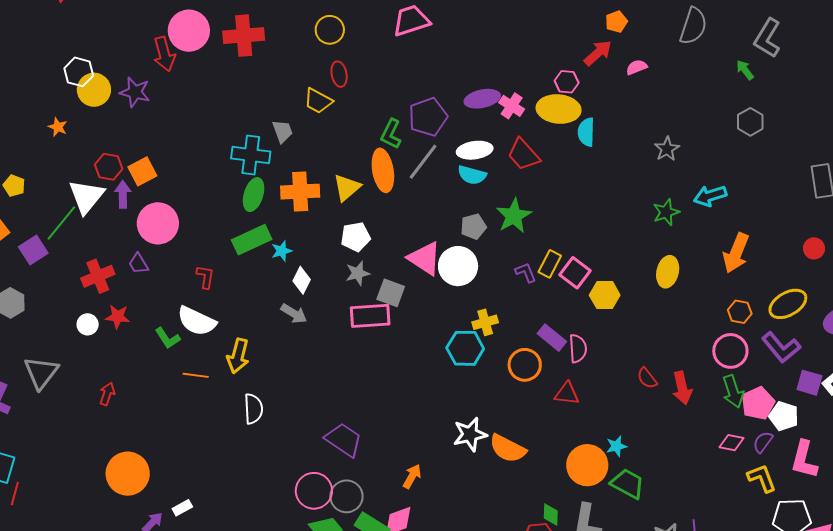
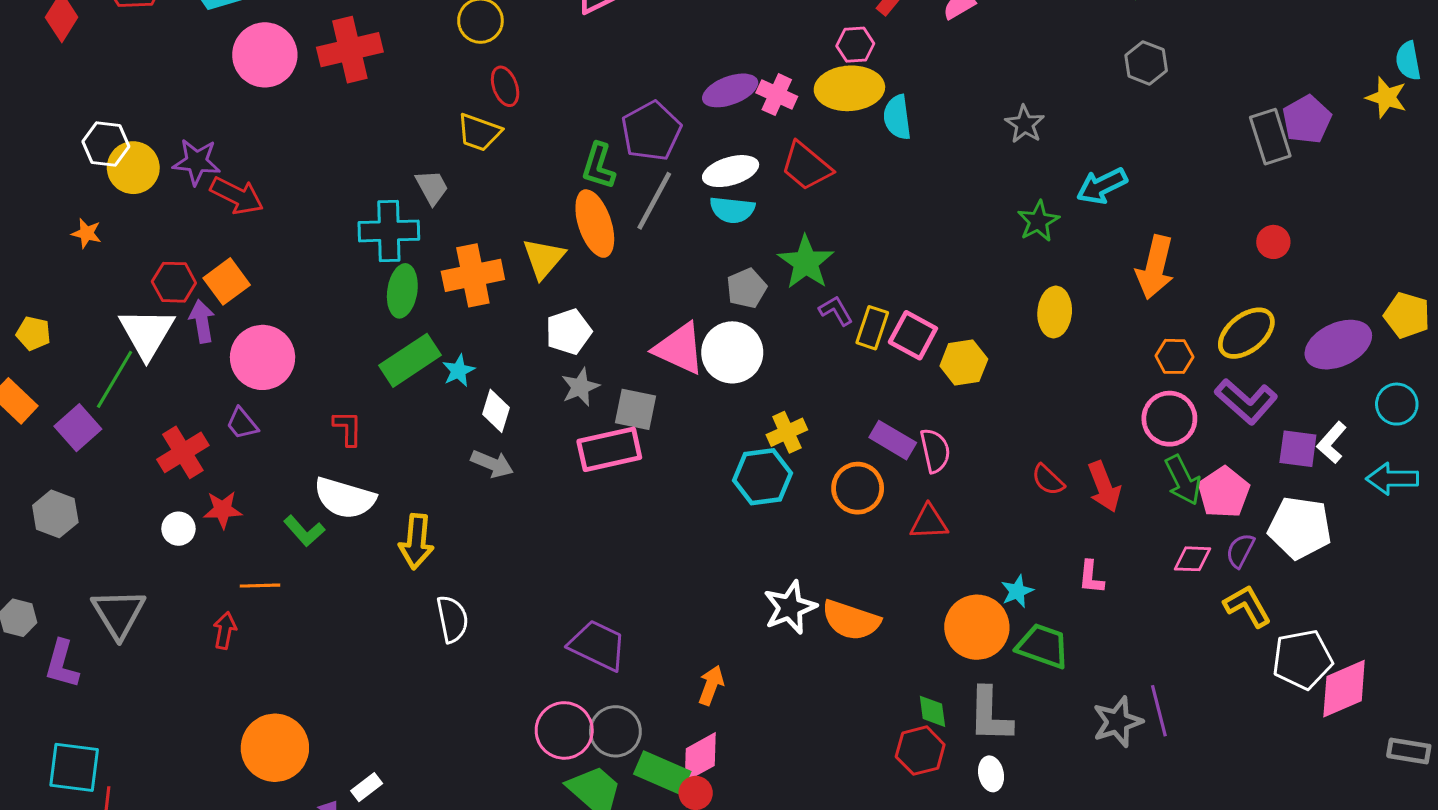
red arrow: (164, 54) -> (237, 196), moved, turned -40
purple L-shape: (526, 272) -> (836, 311), moved
orange line: (196, 375) -> (260, 586), moved
white pentagon: (784, 416) -> (1300, 528), moved, size x1.4
pink L-shape: (804, 460) -> (1091, 577), moved, size x0.6

